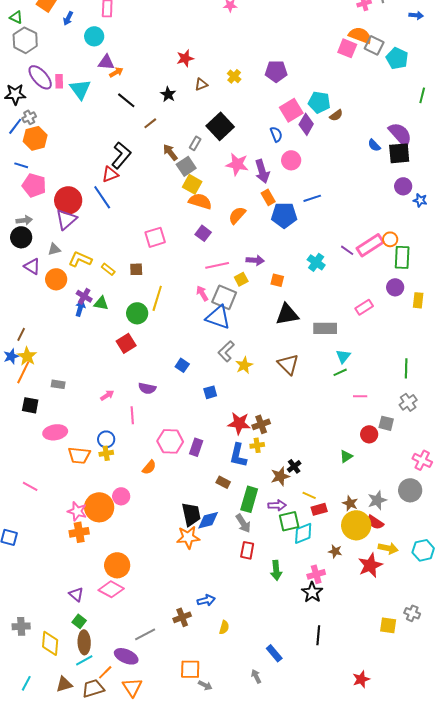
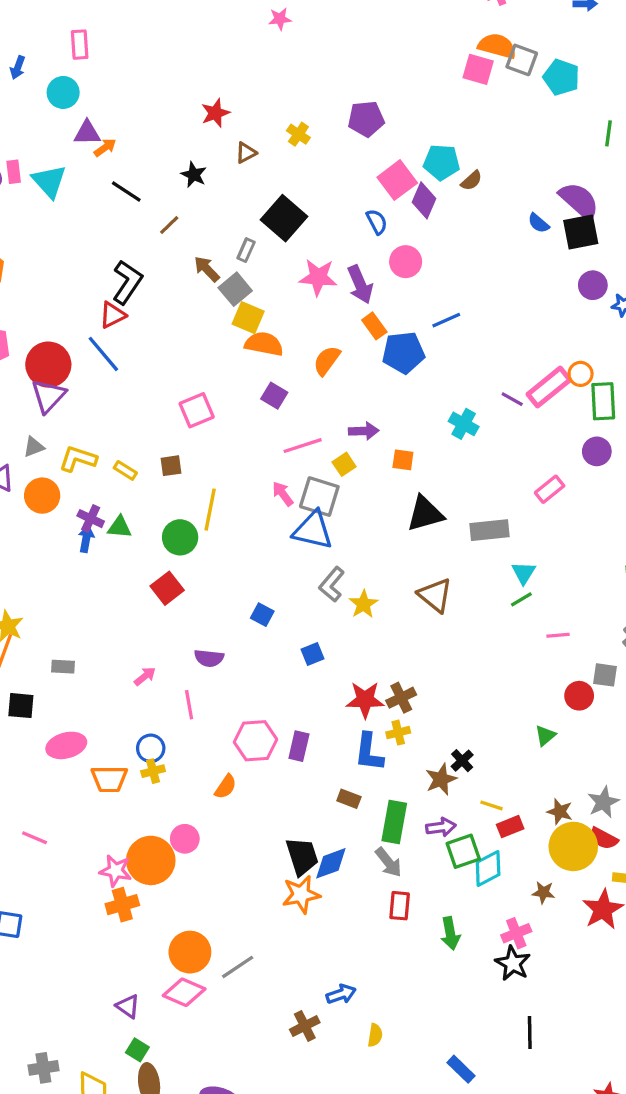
gray line: (145, 634) -> (238, 967), moved

